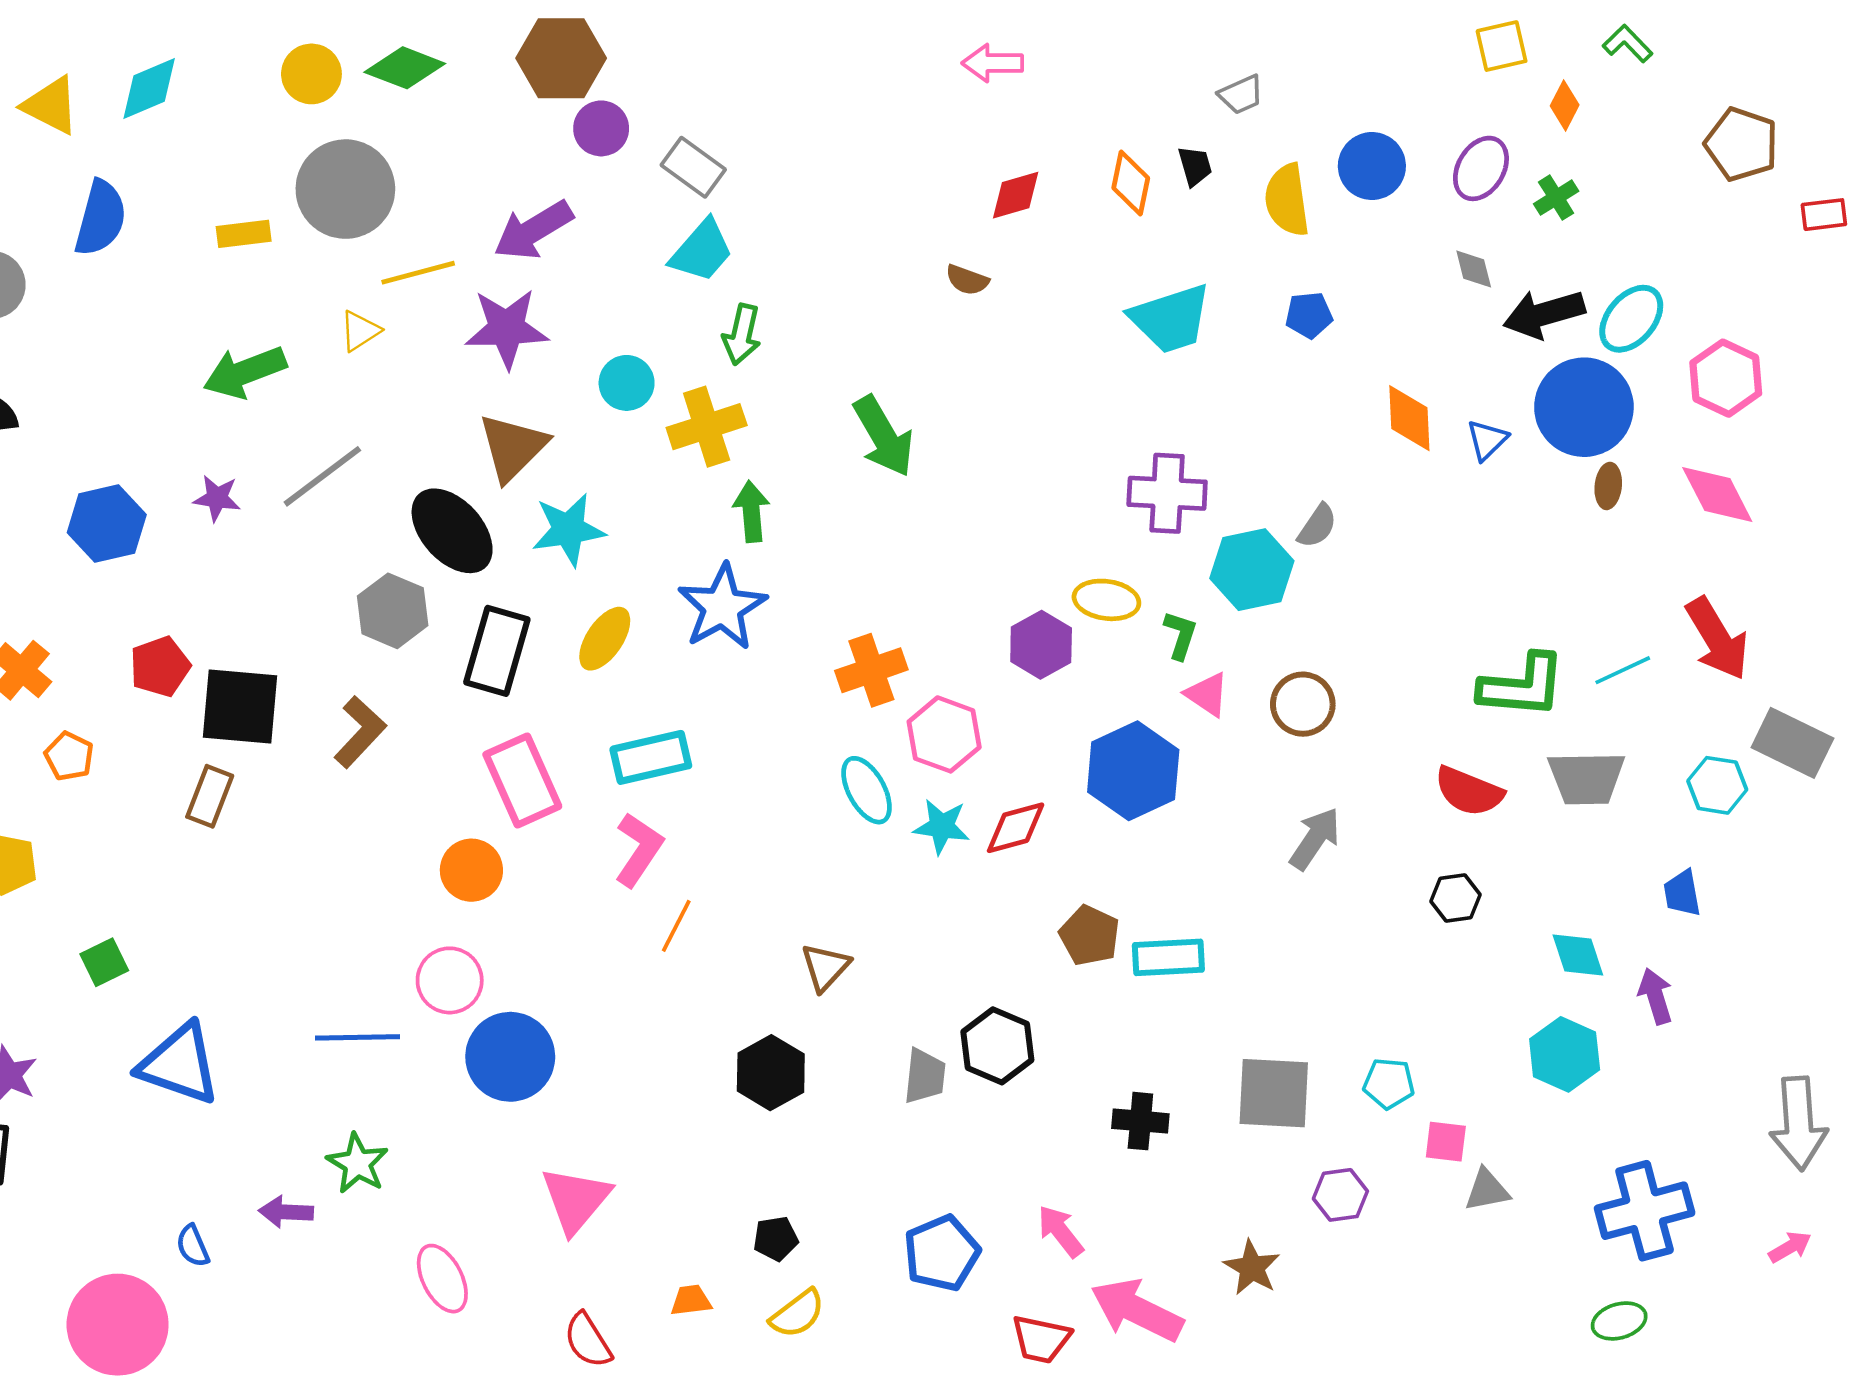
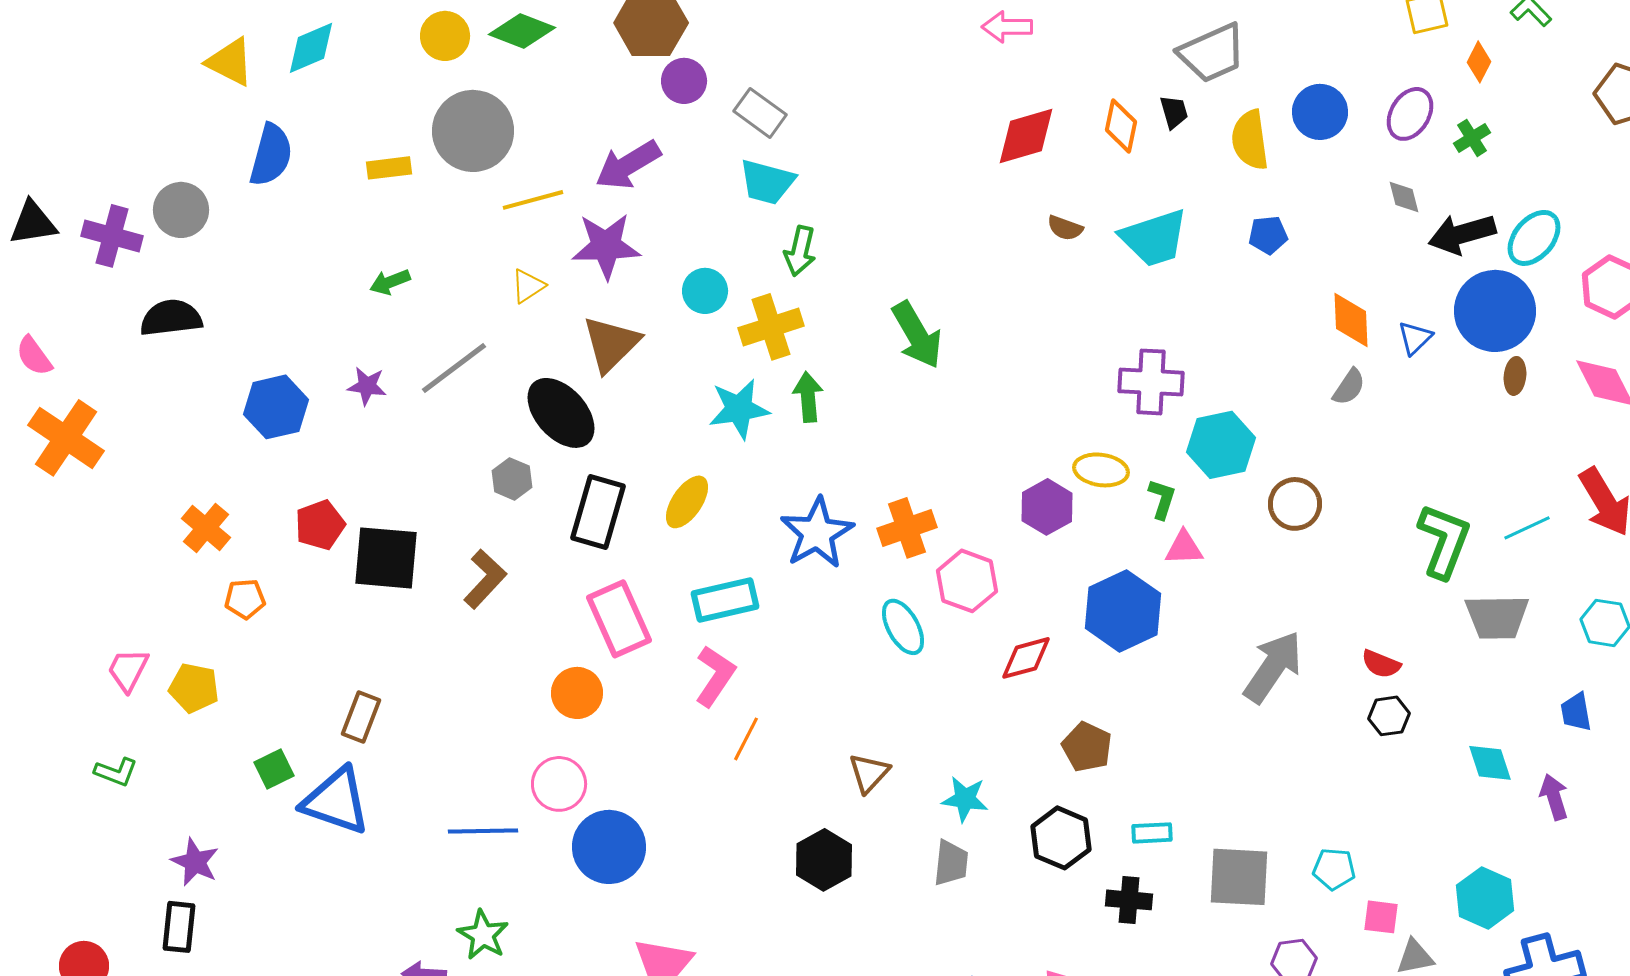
gray trapezoid: (1241, 95) -> (1212, 53), size x1.8
red diamond: (1016, 195) -> (1026, 136), size x1.4
cyan trapezoid: (702, 251) -> (767, 182), turned 64
brown semicircle: (967, 280) -> (1065, 228), moved
yellow triangle: (360, 331) -> (528, 286), moved
green arrow: (245, 372) -> (390, 282), size x0.6
gray semicircle: (1317, 526) -> (1349, 387), moved
cyan star: (568, 530) -> (739, 409), moved
blue star: (722, 607) -> (817, 533), moved
gray hexagon: (393, 611) -> (512, 479), size x0.7
green L-shape: (1522, 686) -> (1444, 541), turned -74
pink triangle: (1207, 694) -> (1184, 548), turned -36
brown circle: (1303, 704) -> (1295, 504), moved
orange pentagon: (69, 756) -> (245, 599), turned -30
red semicircle: (1469, 791) -> (1381, 664), moved, size x0.7
brown rectangle: (210, 796) -> (361, 717), moved
cyan star: (942, 827) -> (965, 799), moved
gray arrow: (1315, 839) -> (1273, 667), size x1.4
cyan rectangle: (1168, 957) -> (1152, 833), moved, size x0.7
black hexagon: (997, 1046) -> (1061, 838), moved
cyan hexagon: (1565, 1054) -> (1485, 898), moved
blue triangle: (179, 1064) -> (336, 801), moved

